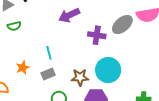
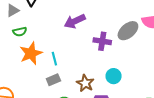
orange star: (23, 68) -> (31, 53), moved, size x1.6
cyan circle: (108, 70) -> (114, 76), size x0.6
brown star: (80, 77) -> (85, 83), turned 30

